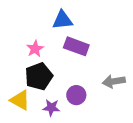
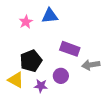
purple rectangle: (76, 46) -> (70, 49), moved
pink star: (35, 49) -> (26, 22), moved

